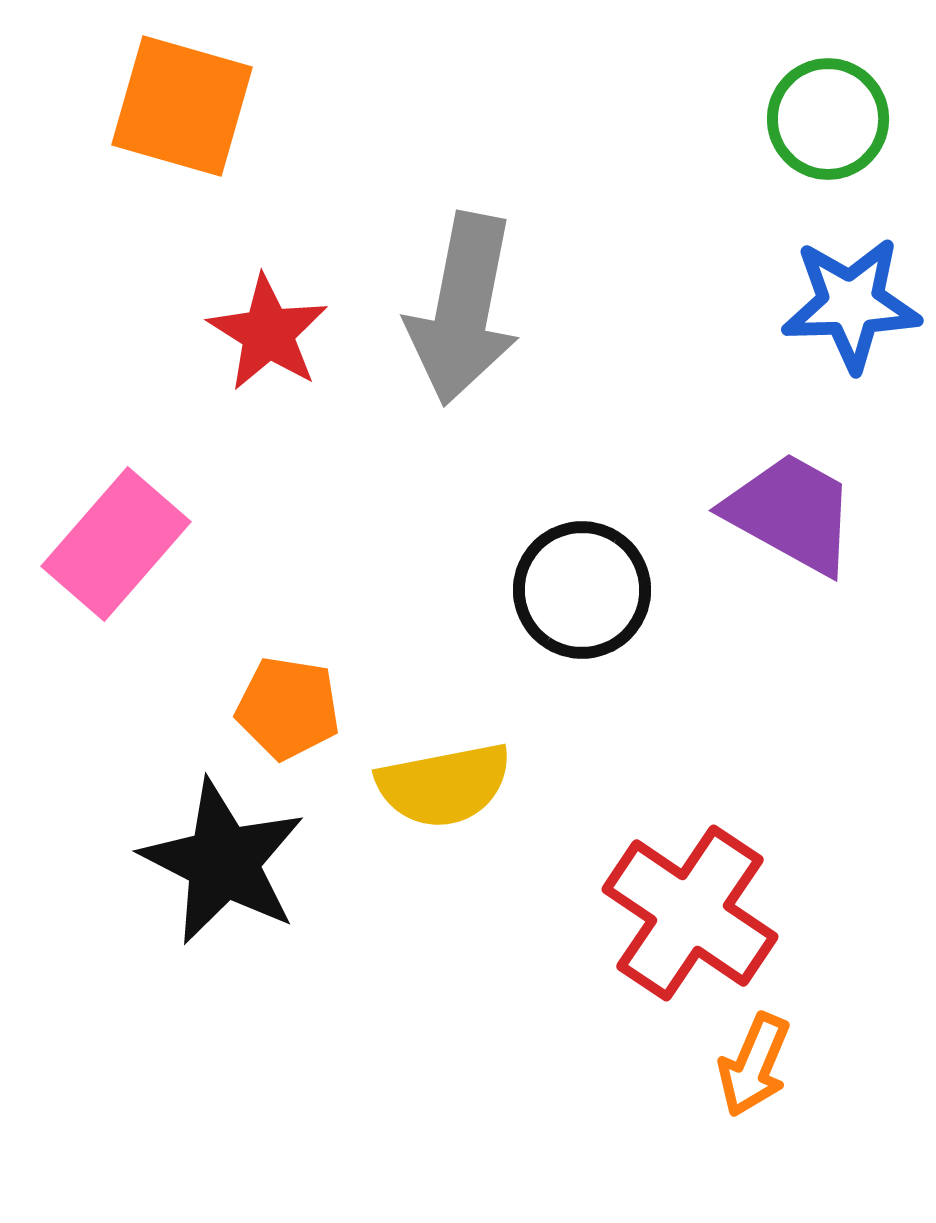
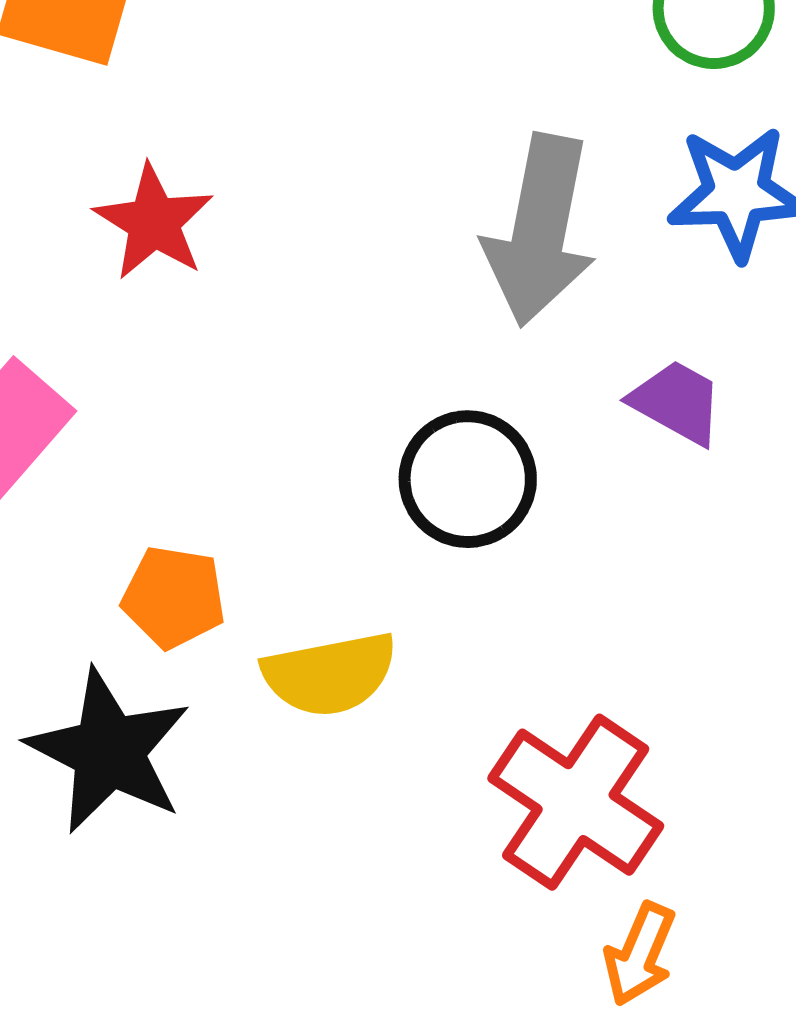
gray arrow: (463, 309) -> (540, 230), moved
purple trapezoid: (791, 513) -> (677, 402), size x0.7

